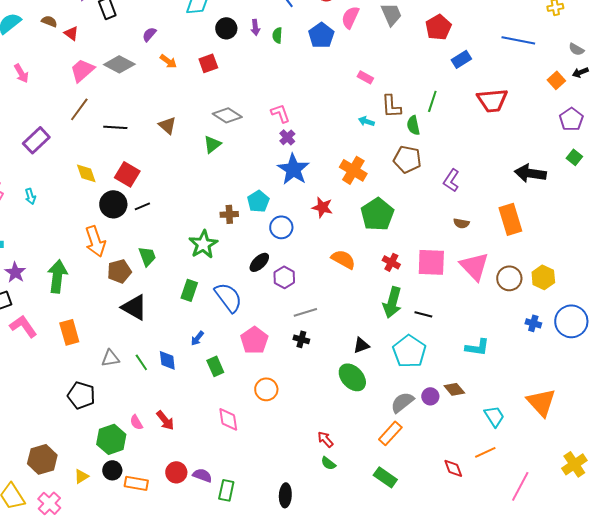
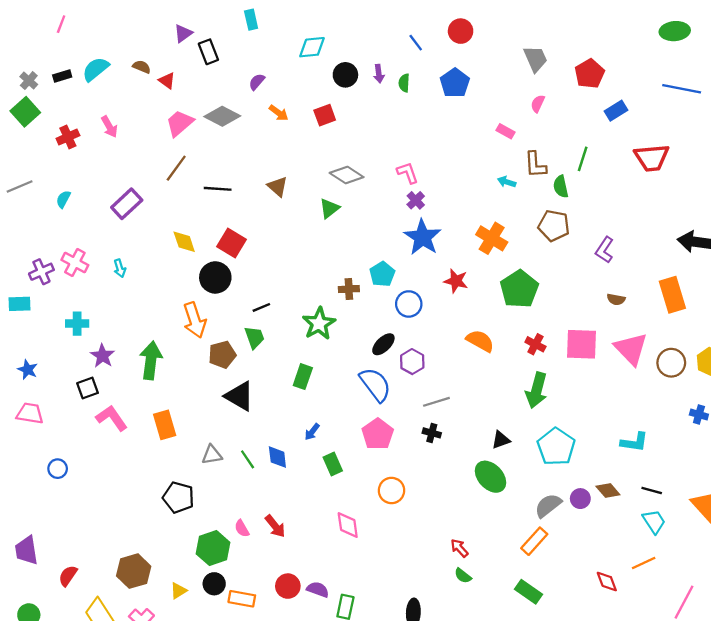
pink semicircle: (350, 17) -> (538, 104), moved, size x0.7
black line: (142, 206) -> (261, 307), moved
blue semicircle: (228, 297) -> (375, 385), moved
black line: (423, 314) -> (652, 490), moved

